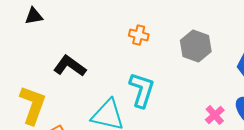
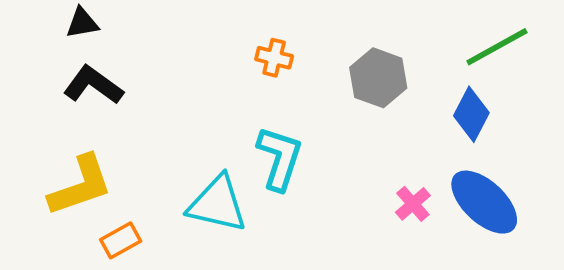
black L-shape: (70, 66) -> (93, 85), moved
yellow L-shape: (33, 105) -> (80, 186), turned 51

